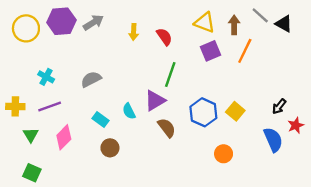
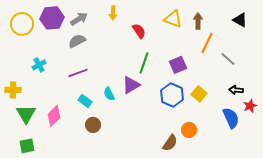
gray line: (260, 15) -> (228, 59), moved
yellow arrow: (134, 32) -> (113, 13), moved
purple square: (211, 51) -> (178, 65), moved
cyan cross: (46, 77) -> (39, 65), turned 32
gray semicircle: (91, 79) -> (77, 41), moved
purple line: (50, 106) -> (78, 73), moved
black arrow: (279, 106) -> (236, 90), turned 56
brown semicircle: (167, 128) -> (170, 143), moved, turned 72
green triangle: (31, 135) -> (26, 114), size x1.5
green square: (32, 173) -> (27, 146), turned -35

